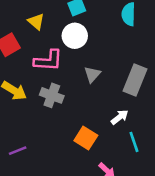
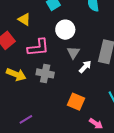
white circle: (75, 36) -> (65, 30), moved
white arrow: (120, 117) -> (85, 67), moved

